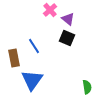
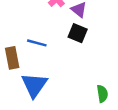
blue line: (34, 46) -> (37, 43), turned -42

